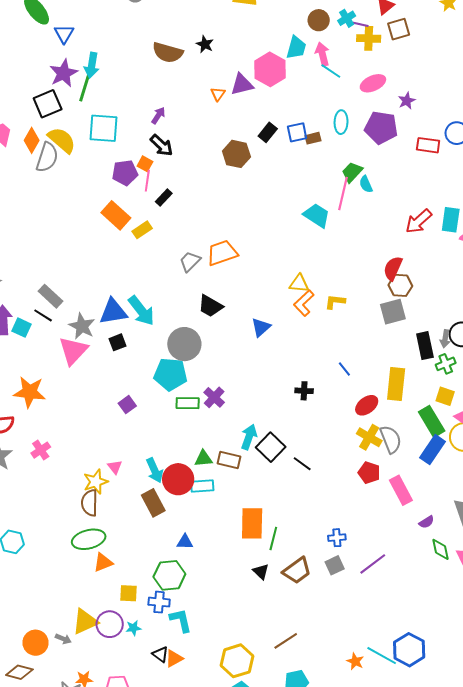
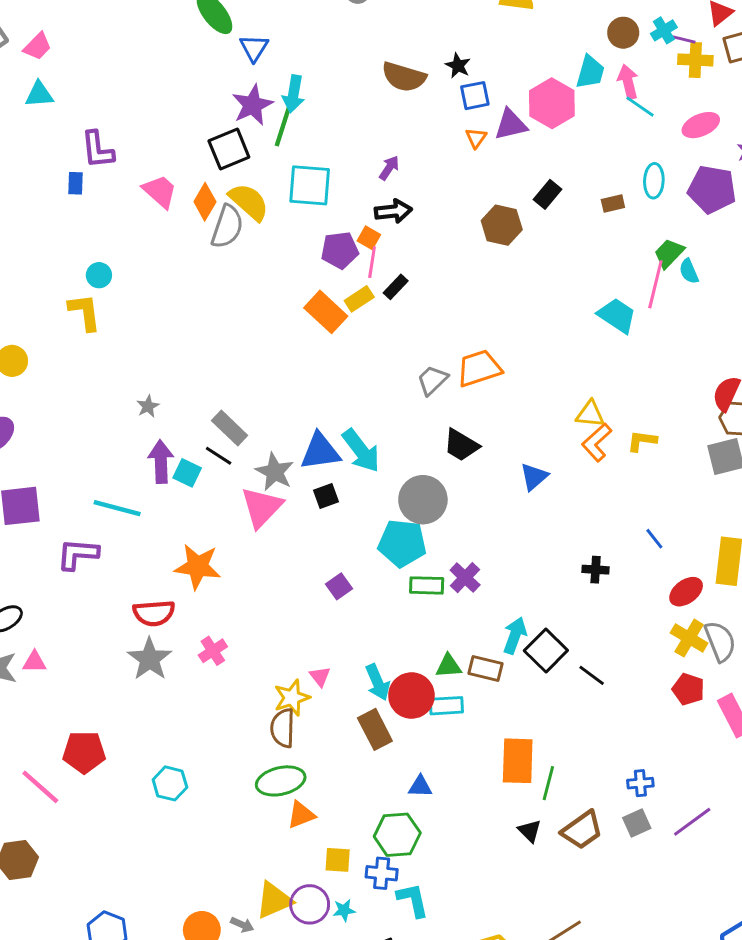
blue square: (297, 132) -> (475, 96), moved
black arrow: (162, 145) -> (393, 211), turned -50
yellow rectangle: (142, 230) -> (359, 299), moved

